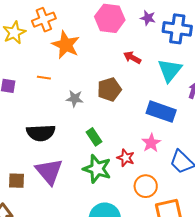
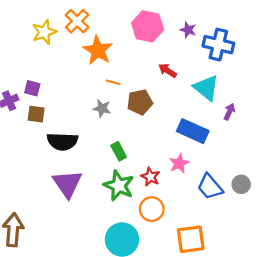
orange cross: (44, 20) -> (77, 21), turned -30
cyan triangle: (170, 70) -> (206, 88), turned -36
orange line: (44, 78) -> (113, 82), moved
brown square: (16, 181) -> (36, 114), moved
orange circle: (146, 186) -> (152, 209), moved

